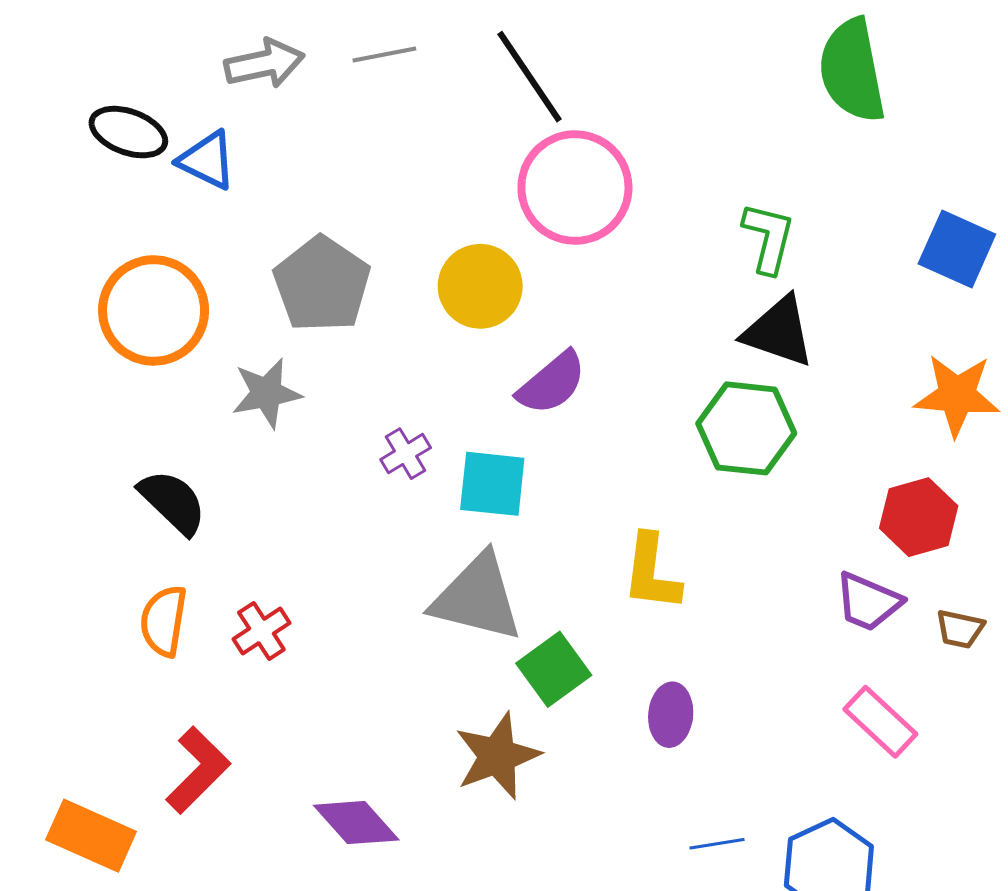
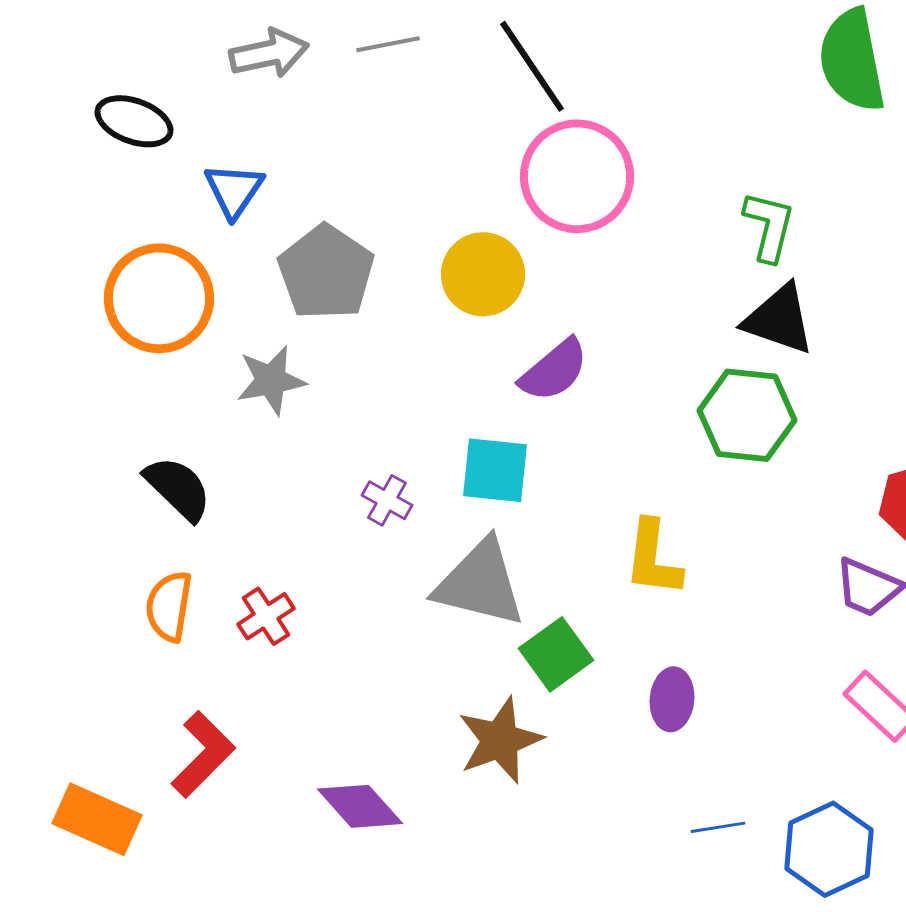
blue triangle: (207, 160) -> (234, 190), moved, turned 38
purple cross: (406, 454) -> (387, 500), moved, turned -30

